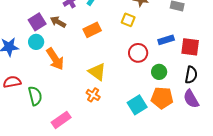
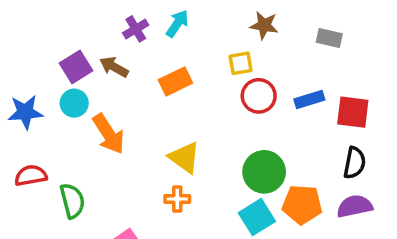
yellow square: (128, 20) -> (241, 63), turned -32
red circle: (138, 53) -> (259, 96), moved
green circle: (159, 72) -> (264, 172), moved, size x1.5
orange cross: (93, 95) -> (177, 199), turned -32
purple semicircle: (191, 99) -> (355, 206), turned 108

